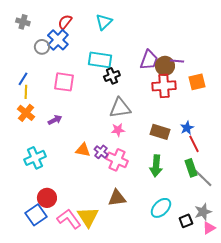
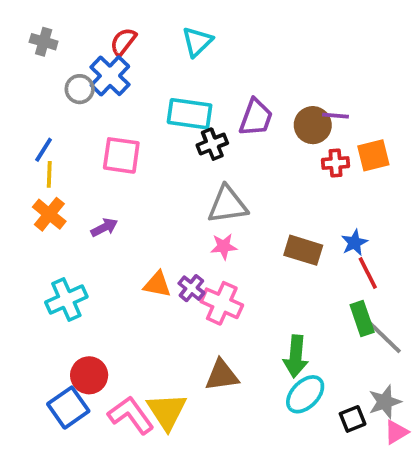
purple trapezoid: (149, 60) -> (256, 118), moved
red cross: (164, 86) -> (336, 163), moved, size x0.6
green arrow: (156, 166) -> (296, 356), moved

